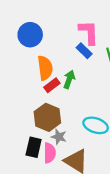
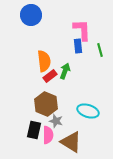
blue circle: (30, 35) -> (31, 15), moved
blue rectangle: (84, 51) -> (78, 46), turned 40

